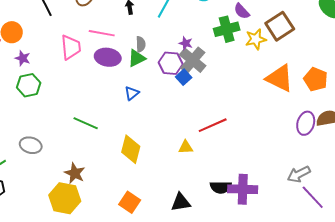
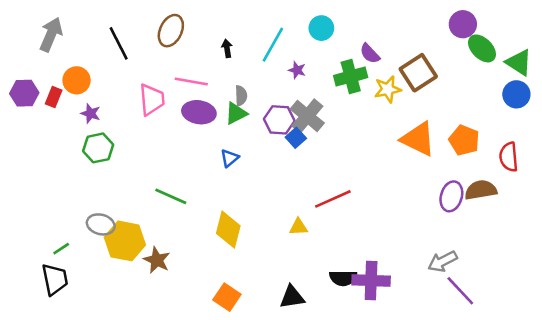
purple star: (186, 43) -> (297, 70), moved
yellow hexagon: (65, 198) -> (125, 241), moved

